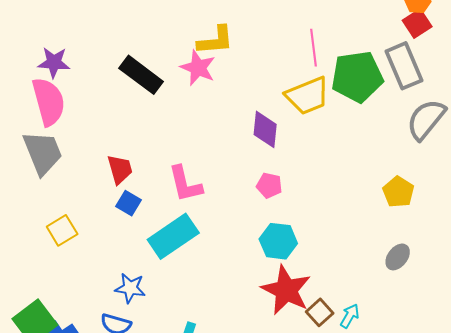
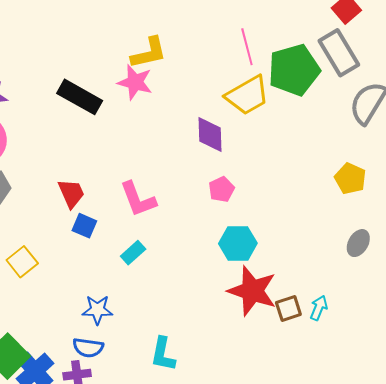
pink pentagon: (269, 185) -> (221, 189), turned -30
cyan rectangle: (173, 236) -> (133, 253), size x0.5
brown square: (320, 312) -> (288, 308), turned 32

